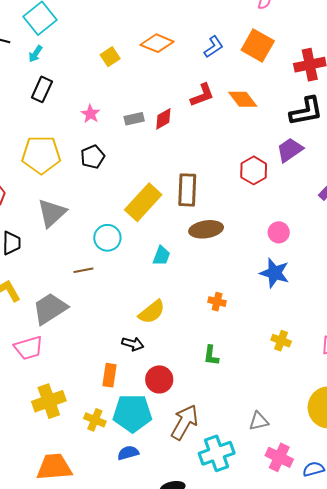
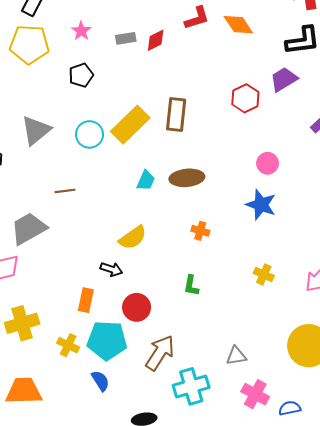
yellow pentagon: (41, 155) -> (29, 44), moved
brown ellipse: (206, 229) -> (187, 178), moved
cyan circle: (107, 238) -> (90, 134), moved
blue semicircle: (128, 453) -> (100, 381), turned 70

